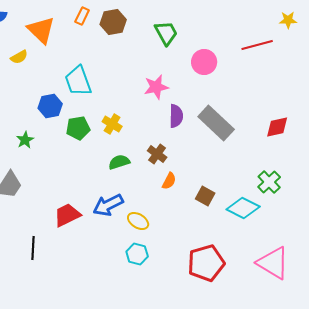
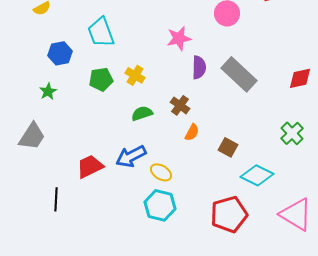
blue hexagon: (50, 106) -> (60, 53), moved
cyan diamond: (243, 208) -> (257, 175), moved
cyan hexagon: (137, 254) -> (160, 205), size x1.4

